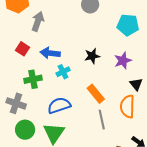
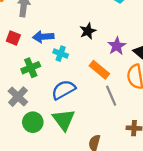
purple star: (123, 61) -> (117, 46), moved
cyan cross: (63, 72) -> (61, 54), turned -32
gray cross: (16, 103) -> (18, 97), turned 36

